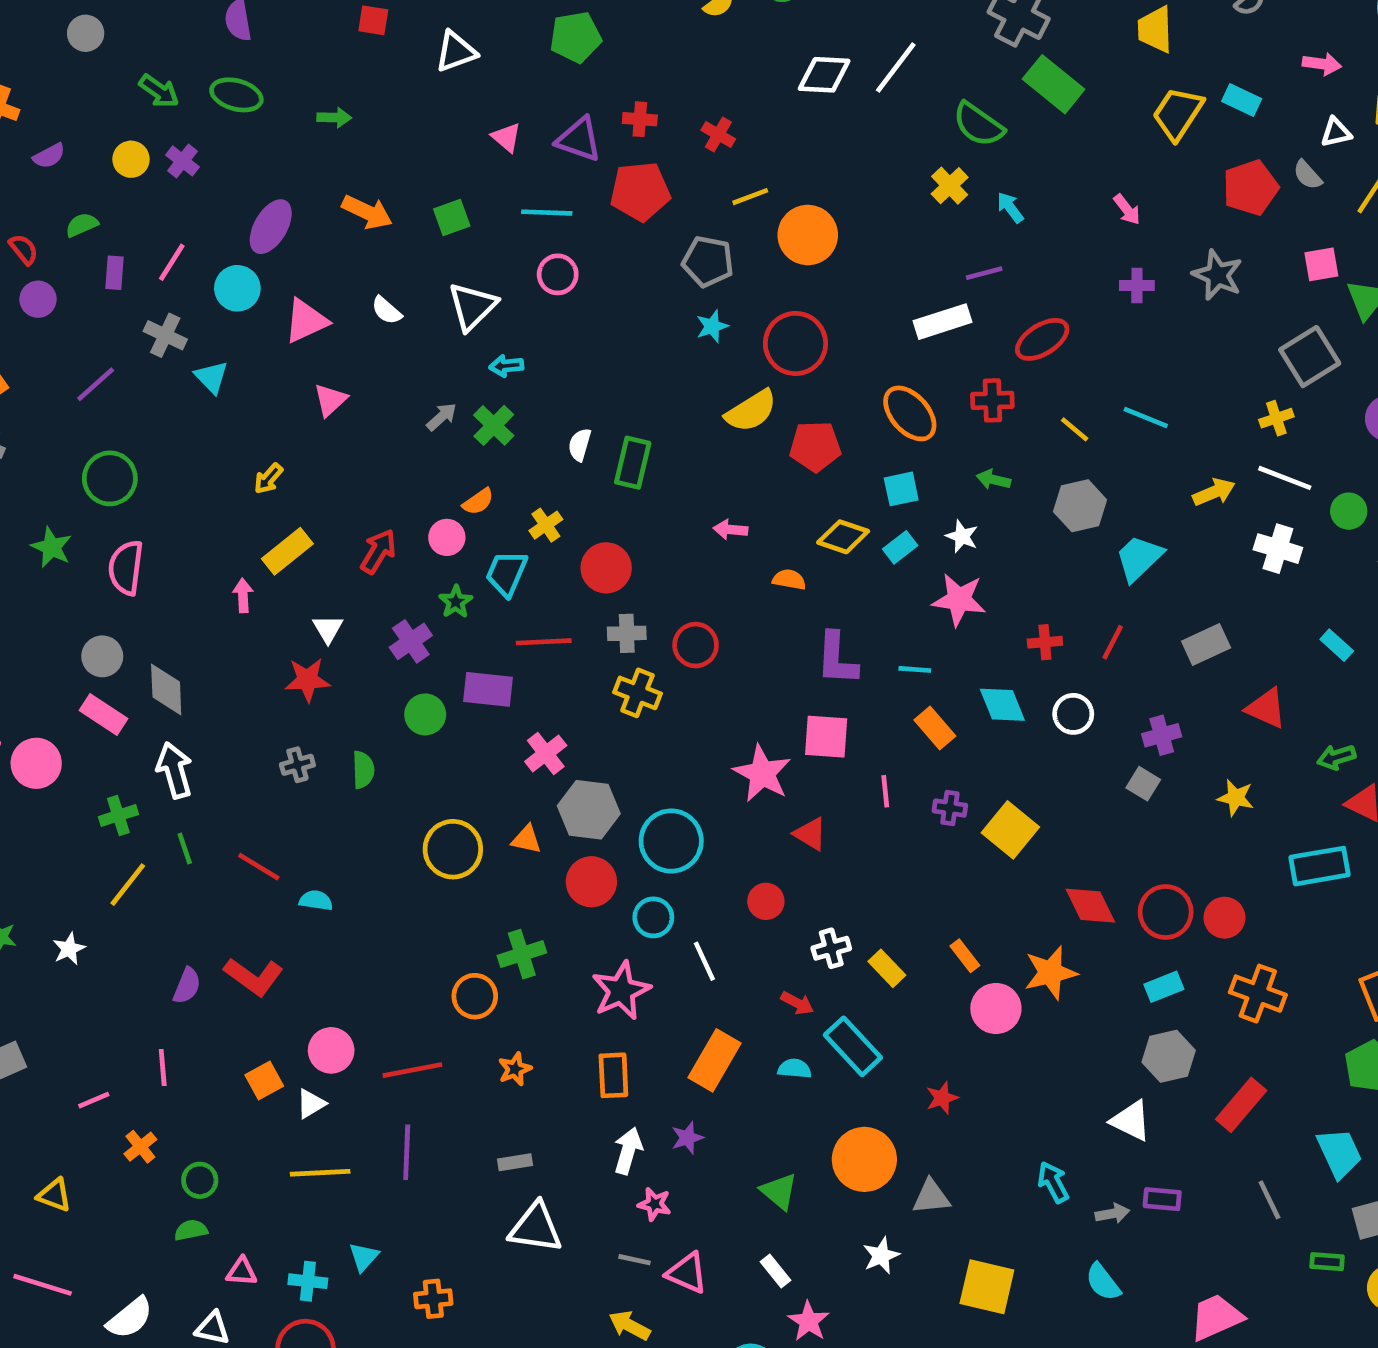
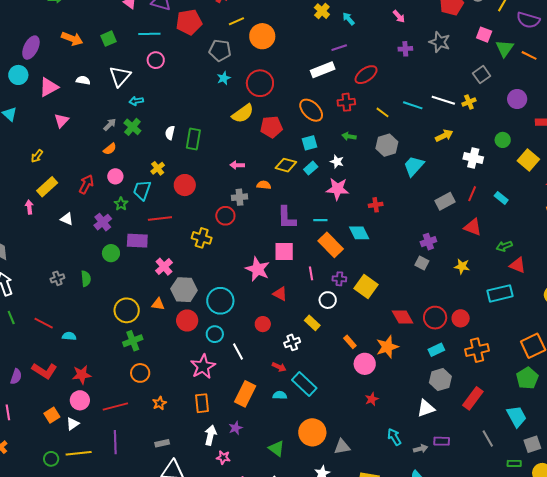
pink square: (1321, 264) -> (484, 35), turned 35
white semicircle: (386, 310) -> (83, 80), turned 152
gray square: (1310, 357) -> (482, 75), size x0.7
white line: (1285, 478) -> (443, 100), moved
orange semicircle: (478, 502) -> (110, 149), moved
white triangle: (328, 629) -> (67, 219), turned -32
gray cross: (627, 633) -> (240, 197), moved
red line: (1113, 642) -> (472, 194), moved
red star: (307, 680) -> (82, 375), moved
white circle: (1073, 714) -> (328, 300), moved
orange rectangle: (935, 728) -> (331, 245), size x1.4
green cross: (522, 954) -> (133, 341), moved
yellow rectangle: (887, 968) -> (312, 323), moved
orange cross: (1258, 994) -> (477, 350), turned -30
red star: (942, 1098) -> (372, 399), moved
white triangle: (1131, 1121) -> (426, 408), turned -42
green circle: (200, 1180) -> (51, 459), moved

